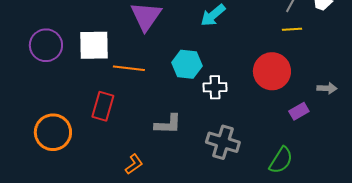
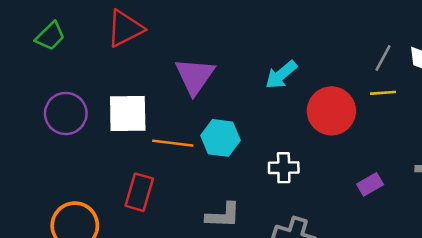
cyan hexagon: (187, 64) -> (221, 138), moved
red circle: (272, 71) -> (331, 111), moved
purple rectangle: (299, 111) -> (370, 184), moved

